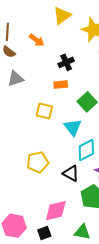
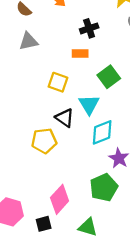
black triangle: (71, 173) -> (65, 118), moved
pink diamond: (56, 211) -> (60, 199), turned -40

